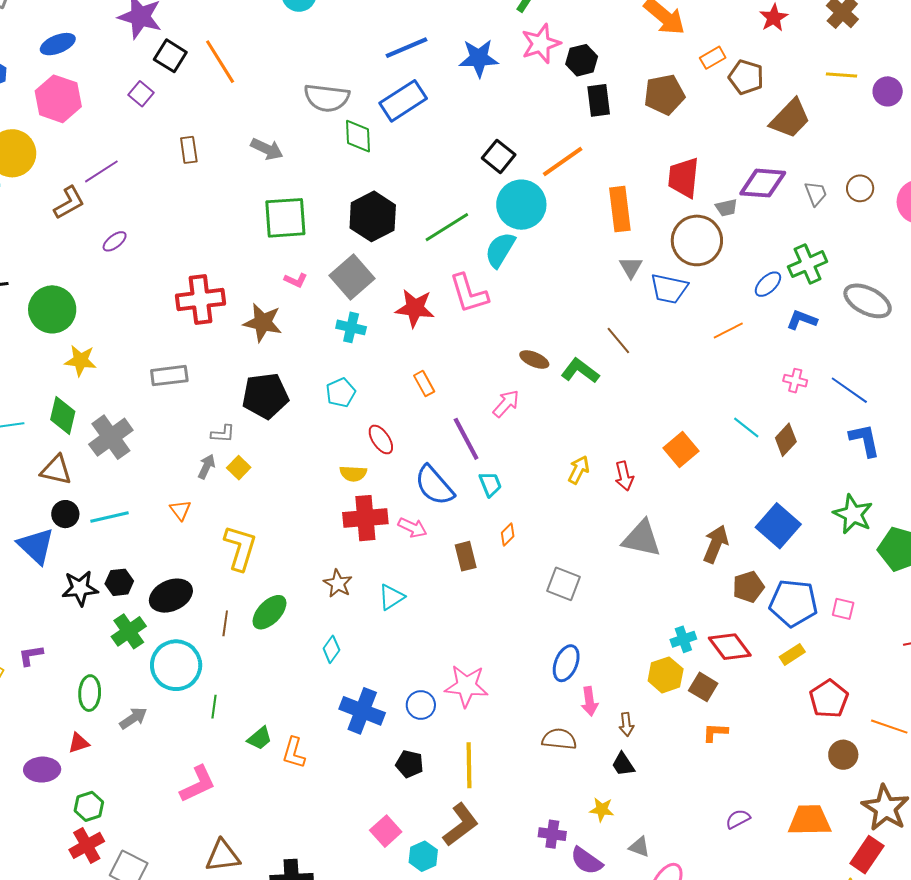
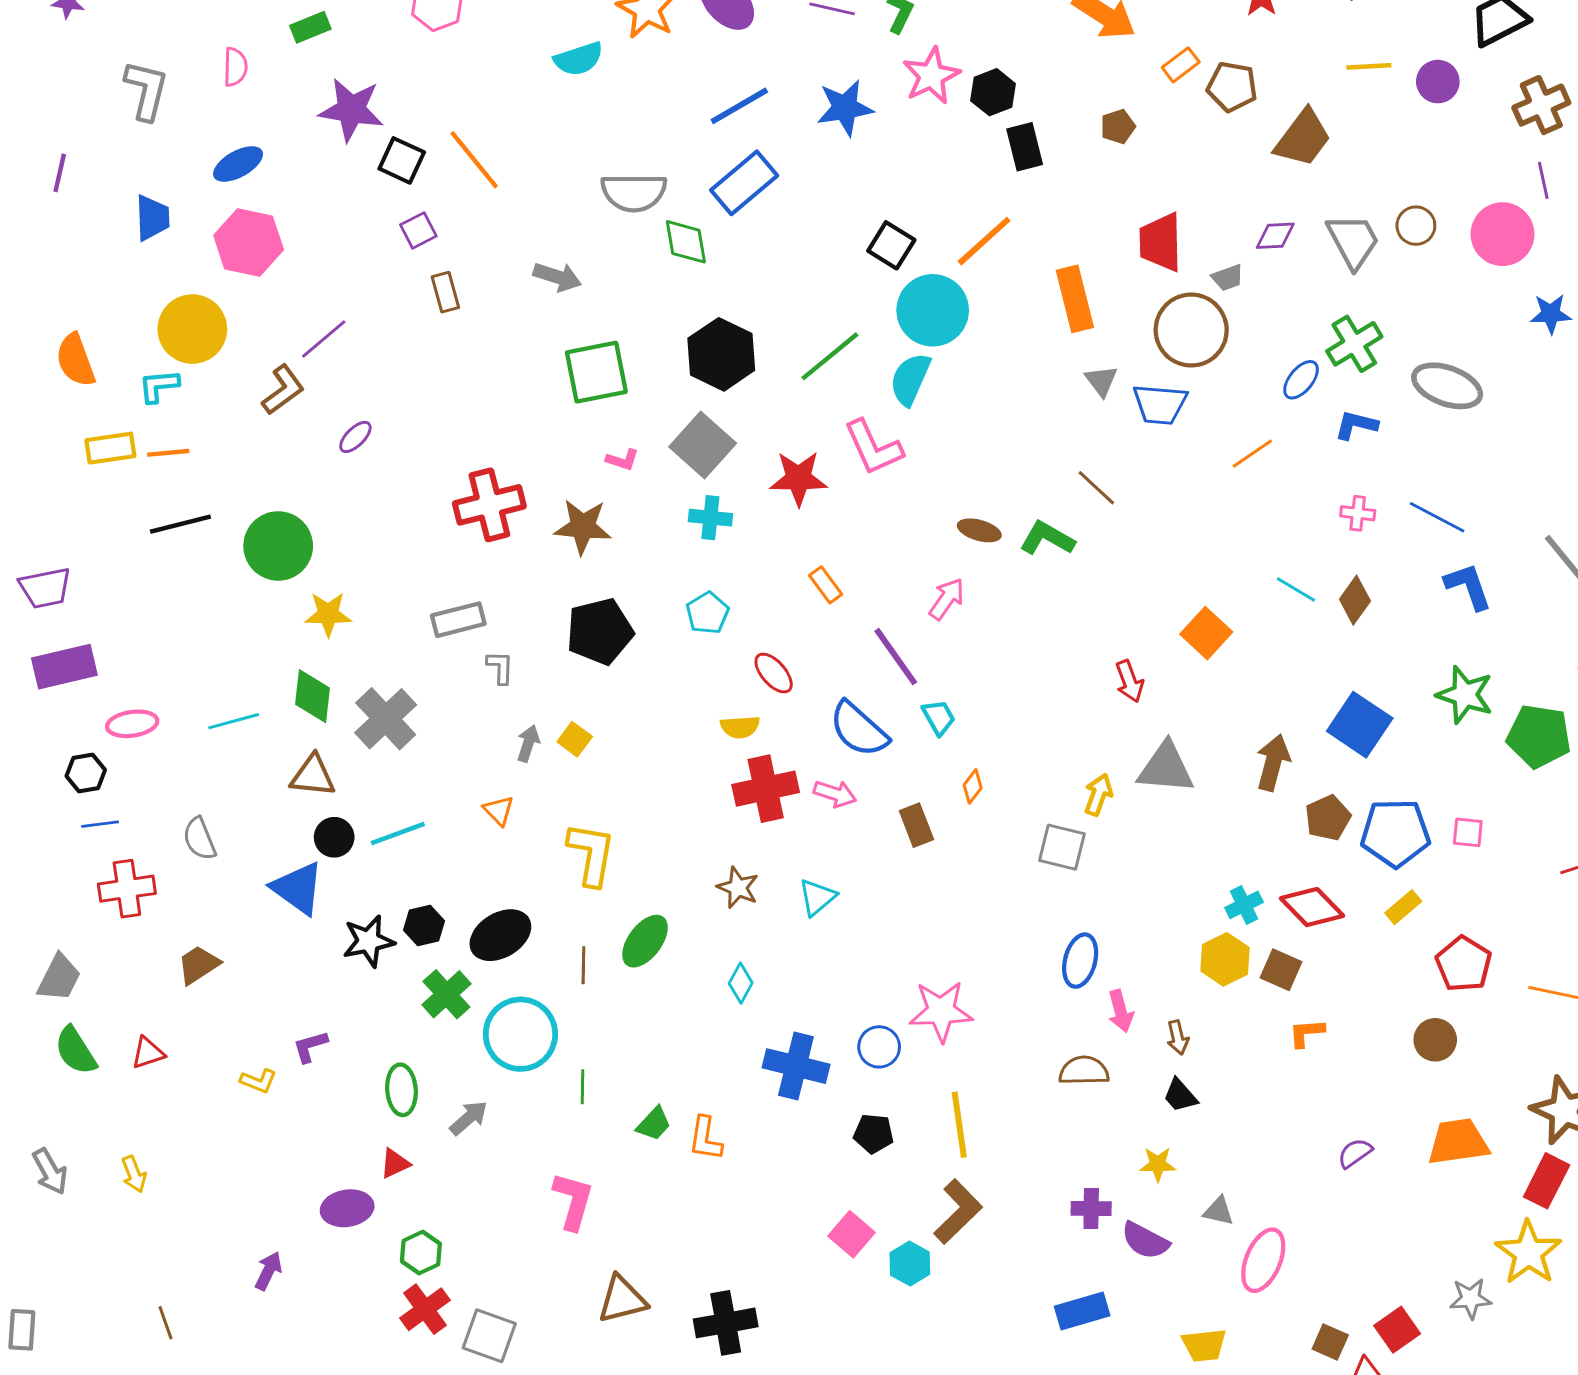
purple square: (141, 94) -> (418, 230), moved, turned 30
brown pentagon: (664, 95) -> (1118, 127), size x0.6
purple diamond: (763, 183) -> (1275, 236), size x0.6
gray trapezoid: (816, 193) -> (1353, 241), size x1.6
gray L-shape: (223, 434) -> (500, 667), moved, turned -85
yellow arrow: (579, 470) -> (1098, 795), moved
brown circle: (843, 755) -> (1435, 1040), moved
pink L-shape: (198, 784) -> (573, 1201), turned -42

